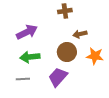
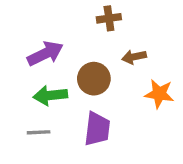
brown circle: (67, 52) -> (94, 79), moved
purple trapezoid: (58, 77) -> (97, 129), turned 145

